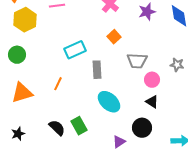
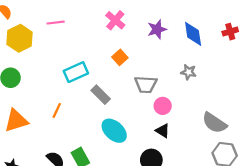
gray star: (177, 65) -> (189, 72), moved
gray rectangle: (97, 70) -> (101, 95), turned -42

